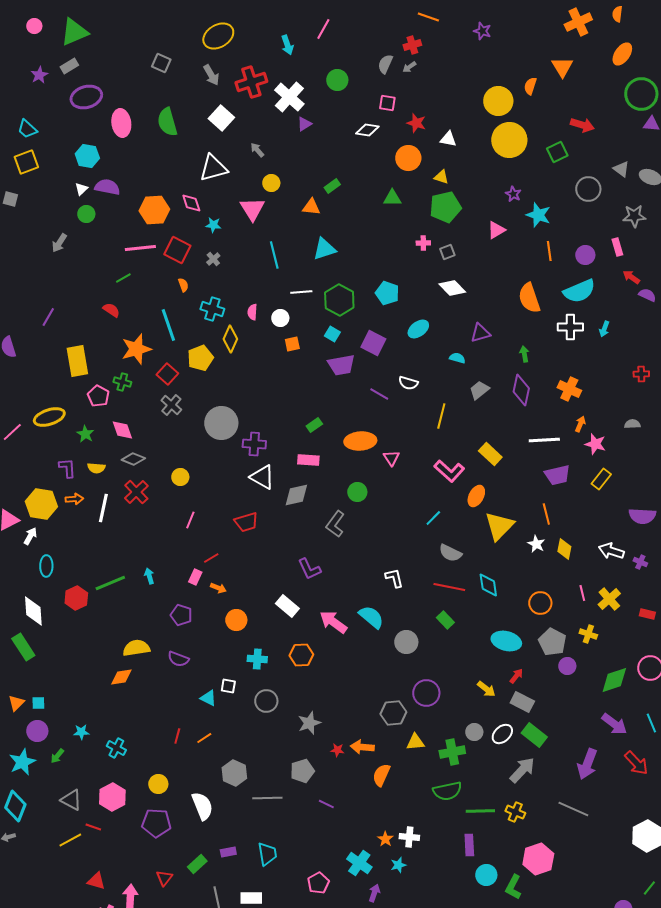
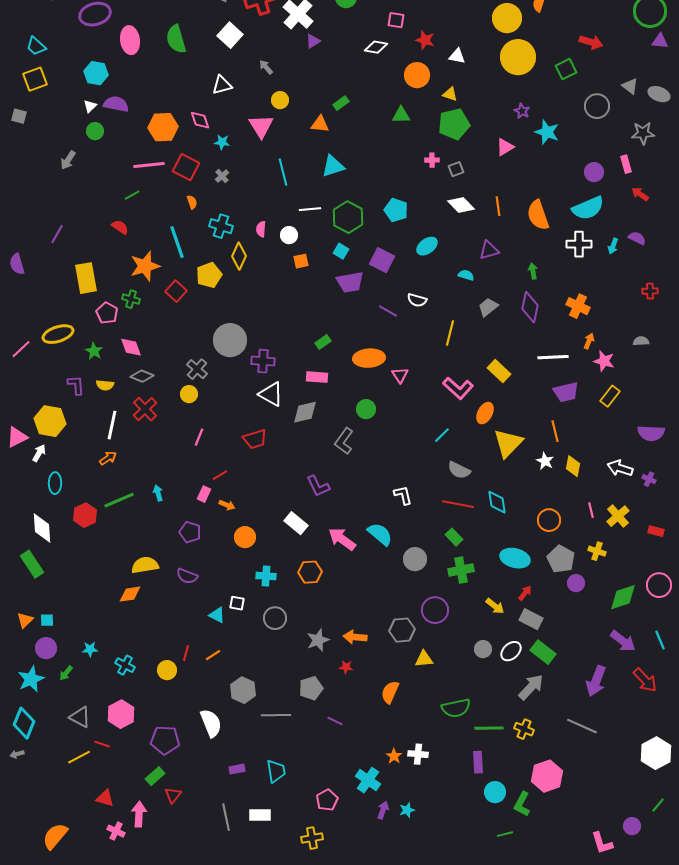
white triangle: (213, 168) -> (222, 85), size x0.7
orange line: (549, 251) -> (498, 206), moved
purple semicircle: (647, 295) -> (637, 238), moved
gray cross: (171, 405) -> (197, 369), moved
orange arrow: (74, 499) -> (108, 458), moved, turned -30
orange arrow: (362, 747) -> (355, 637), moved
green cross: (452, 752) -> (461, 570), moved
yellow circle: (158, 784) -> (167, 670), moved
green rectangle: (197, 864) -> (155, 776), moved
cyan star: (398, 865) -> (407, 810), moved

